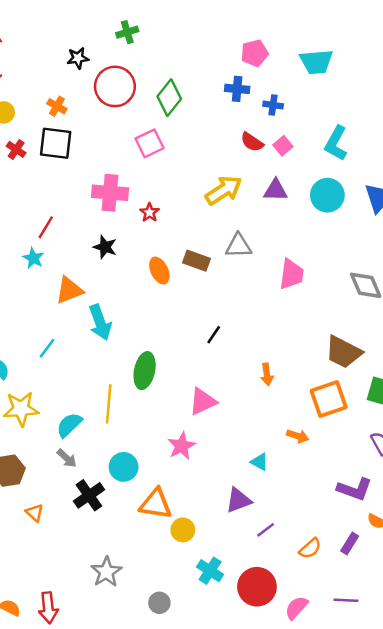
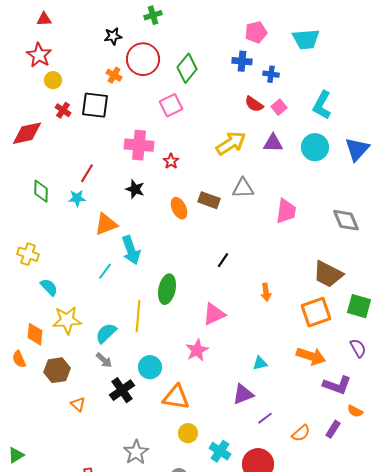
orange cross: (57, 106) -> (114, 75), moved
cyan star: (33, 258) -> (77, 198), turned -30
cyan line: (47, 348) -> (105, 271), moved
orange arrow: (298, 436) -> (311, 356), moved, size x1.6
cyan triangle: (259, 462) -> (260, 363), turned -42
yellow circle: (183, 530) -> (188, 433), moved

